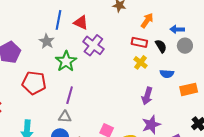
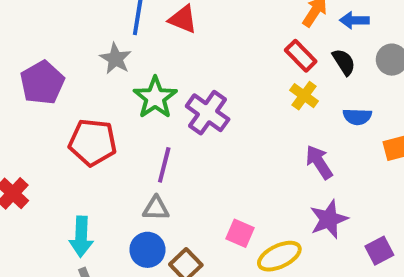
blue arrow: (177, 29) -> (354, 20), moved
red rectangle: (139, 42) -> (301, 56), turned 35
purple cross: (93, 45) -> (208, 113), moved
purple arrow: (147, 96) -> (319, 162), turned 132

